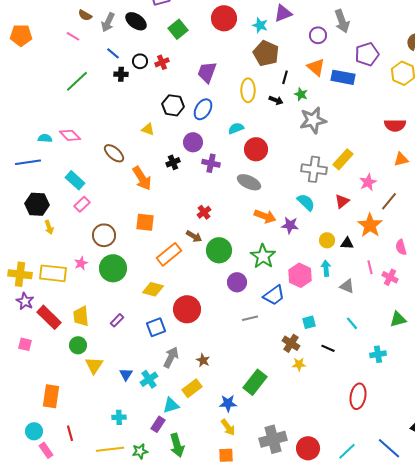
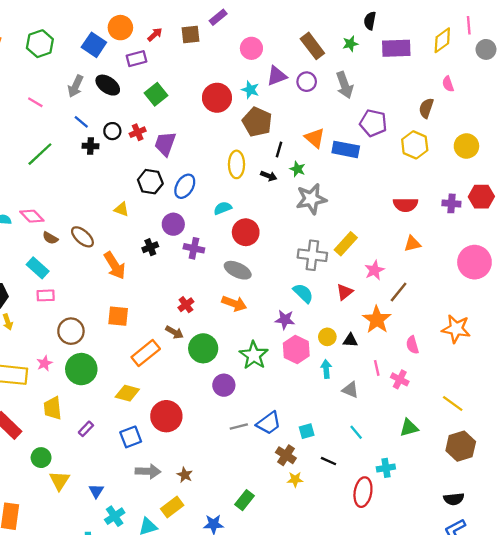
brown semicircle: (85, 15) -> (50, 238), moved
red circle: (224, 18) -> (217, 98), moved
purple circle: (318, 35) -> (307, 82), moved
purple pentagon: (367, 54) -> (373, 123), turned 30
purple trapezoid: (207, 72) -> (165, 144), moved
pink rectangle: (82, 204) -> (46, 295), turned 42
orange arrow: (265, 216) -> (234, 304), moved
pink hexagon: (300, 275) -> (296, 350), moved
blue trapezoid: (274, 295) -> (269, 423), moved
yellow trapezoid: (81, 316) -> (53, 408), moved
gray arrow: (171, 357) -> (148, 471), turned 65
cyan cross: (149, 379) -> (115, 516), moved
green rectangle: (255, 382) -> (245, 500), size x0.7
red ellipse: (358, 396) -> (363, 492), moved

